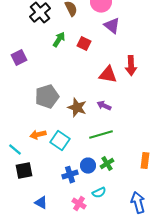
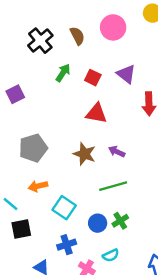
purple triangle: (112, 26) -> (126, 74), moved
red triangle: (108, 75) -> (96, 113), moved
gray pentagon: (47, 97) -> (33, 148), moved
cyan square: (60, 141) -> (64, 208), moved
blue cross: (70, 175) -> (67, 245), moved

